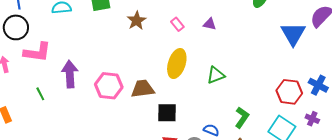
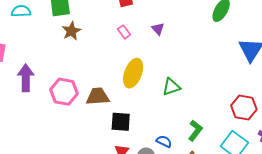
brown star: (137, 21) -> (71, 31), moved
pink rectangle: (177, 24) -> (124, 32), moved
purple triangle: (210, 24) -> (158, 29), moved, turned 32

